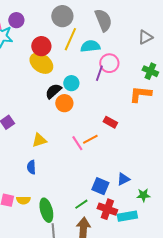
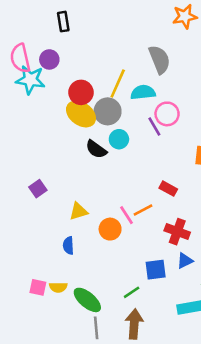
gray circle: (62, 16) -> (108, 111), moved
purple line: (99, 73) -> (154, 127), turned -49
black semicircle: (53, 91) -> (96, 149), turned -102
orange circle: (64, 103) -> (110, 229), moved
blue square: (100, 186) -> (156, 270), turned -30
red cross: (107, 209) -> (177, 232), moved
green ellipse: (46, 210) -> (87, 300), turned -35

